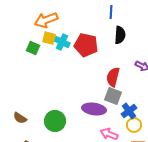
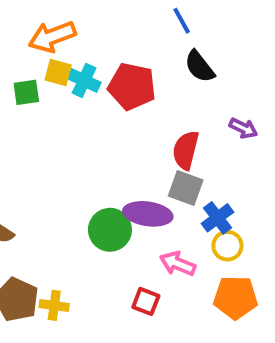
blue line: (111, 12) -> (182, 21), turned -32
black semicircle: (120, 35) -> (200, 66), turned 138
green square: (33, 48) -> (26, 92), turned -32
green circle: (55, 121) -> (110, 230), moved

